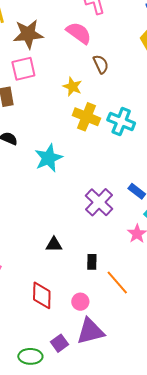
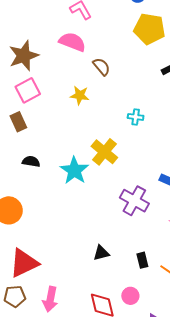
yellow cross: (86, 117) -> (104, 152), moved, turned 32
cyan cross: (121, 122) -> (136, 117), size x0.6
pink circle: (80, 302) -> (130, 296), moved

